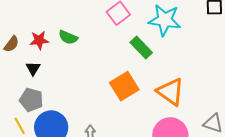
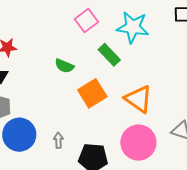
green semicircle: (68, 37) -> (64, 66), moved

